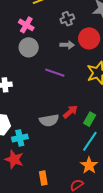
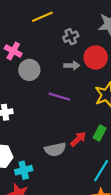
pink cross: (26, 25) -> (13, 51), moved
green rectangle: (90, 119) -> (100, 133), moved

